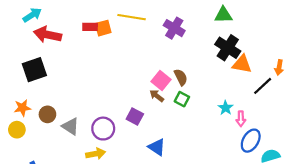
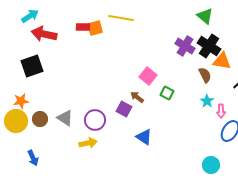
green triangle: (223, 15) -> (205, 16), turned 42
purple cross: (174, 28) -> (185, 46), moved
brown semicircle: (181, 77) -> (205, 75), moved
brown arrow: (157, 96) -> (137, 97), moved
brown circle: (47, 114) -> (40, 119), moved
yellow circle: (17, 130) -> (16, 121), size x1.5

